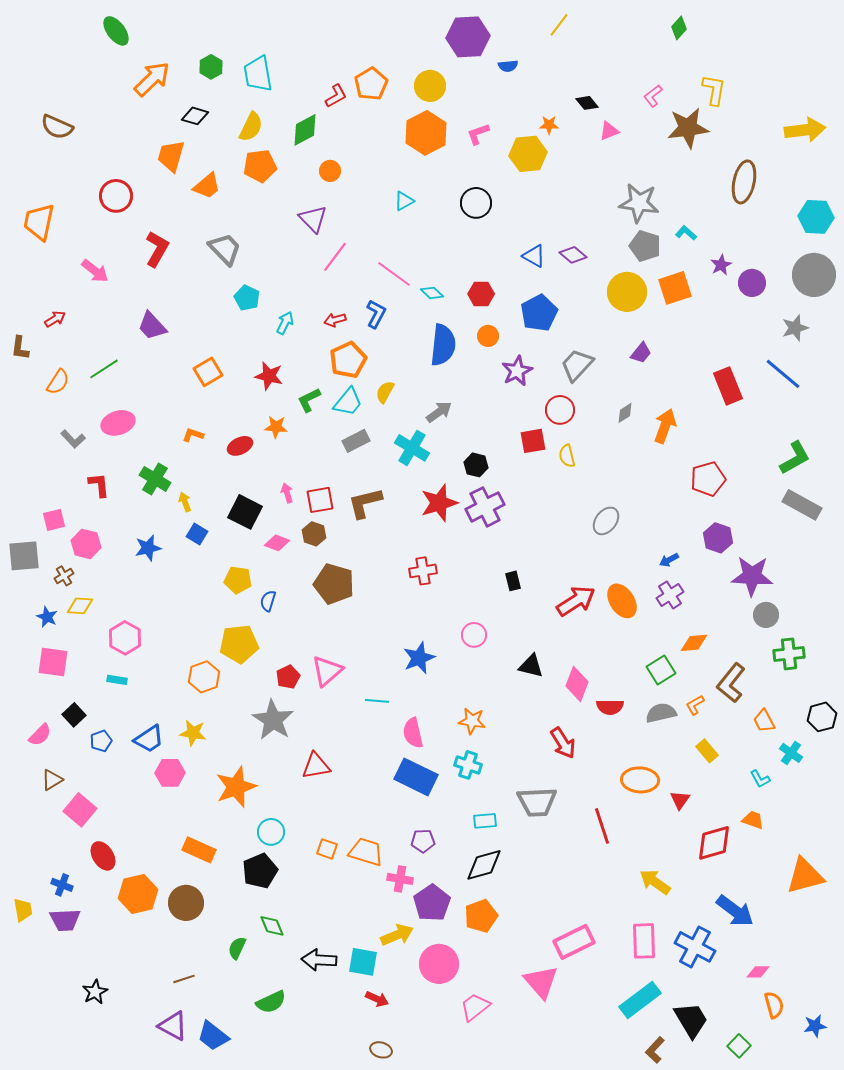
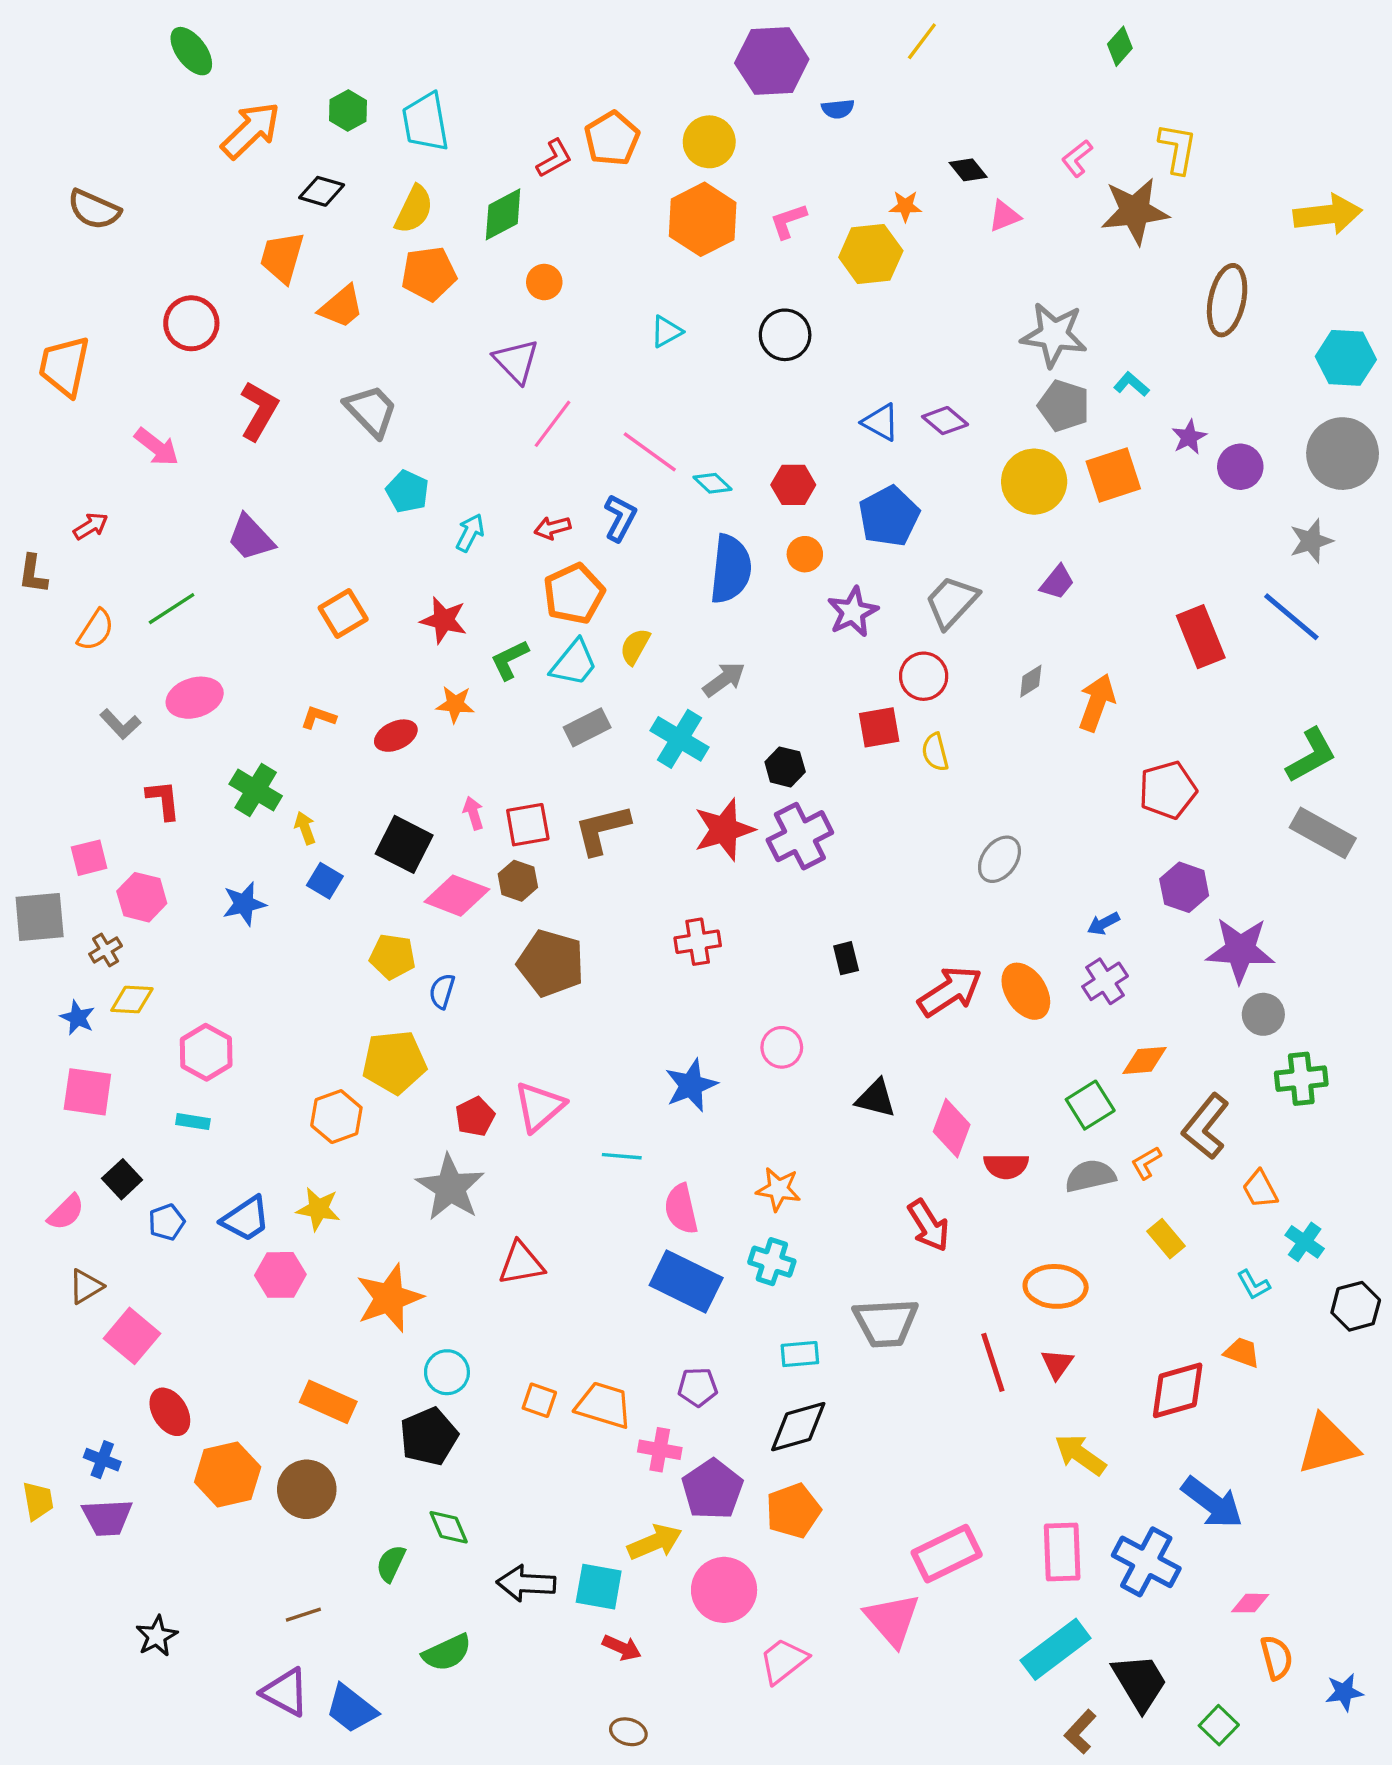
pink diamond: (277, 543) -> (457, 896), size x1.5
black hexagon: (822, 717) -> (1356, 1306), moved
red triangle: (680, 800) -> (1057, 1364), moved

